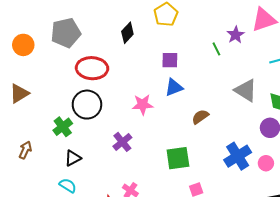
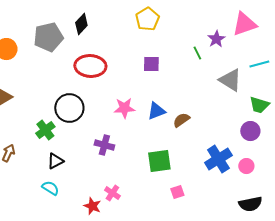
black diamond: (127, 33) -> (81, 24), moved
red ellipse: (92, 68) -> (90, 66), moved
blue triangle: (174, 87) -> (156, 111), moved
gray triangle: (246, 90) -> (230, 80), moved
purple cross: (122, 142) -> (104, 145), turned -36

